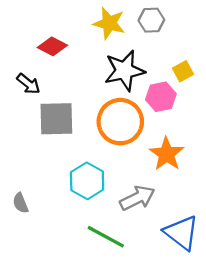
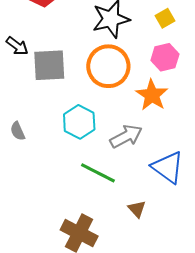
black arrow: (28, 84) -> (17, 46), moved
pink hexagon: (161, 97) -> (165, 57), moved
gray semicircle: (20, 203) -> (18, 131), moved

